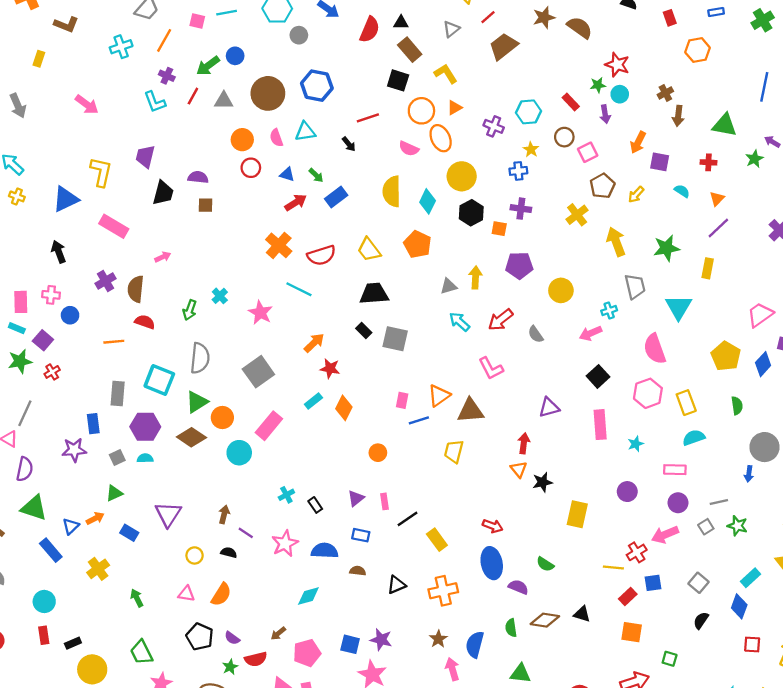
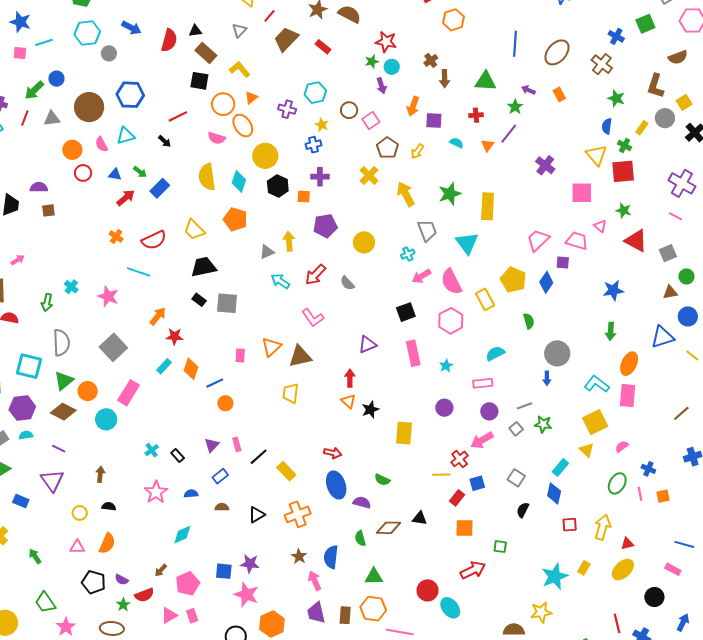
red rectangle: (571, 102) -> (323, 47), moved
purple line: (718, 228) -> (509, 134), moved
orange cross: (279, 245) -> (116, 237), size x0.6
yellow rectangle: (708, 268) -> (488, 206), size x1.5
pink arrow: (591, 333) -> (421, 276), moved
black square: (598, 376) -> (406, 312), turned 30
yellow rectangle: (686, 403) -> (485, 299), moved
blue line: (419, 420) -> (215, 383), moved
purple line: (246, 533) -> (59, 449), moved
blue rectangle: (361, 535) -> (220, 476), turned -42
blue semicircle: (325, 551) -> (191, 494), size x0.6

